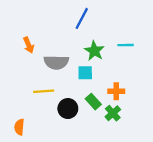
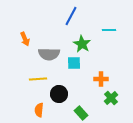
cyan line: (126, 45) -> (109, 30), moved
green rectangle: (93, 102) -> (81, 113), moved
green cross: (113, 113) -> (111, 98), moved
orange semicircle: (19, 127) -> (39, 110), moved

